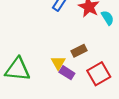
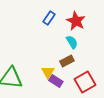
cyan semicircle: (108, 18) -> (72, 42), moved

